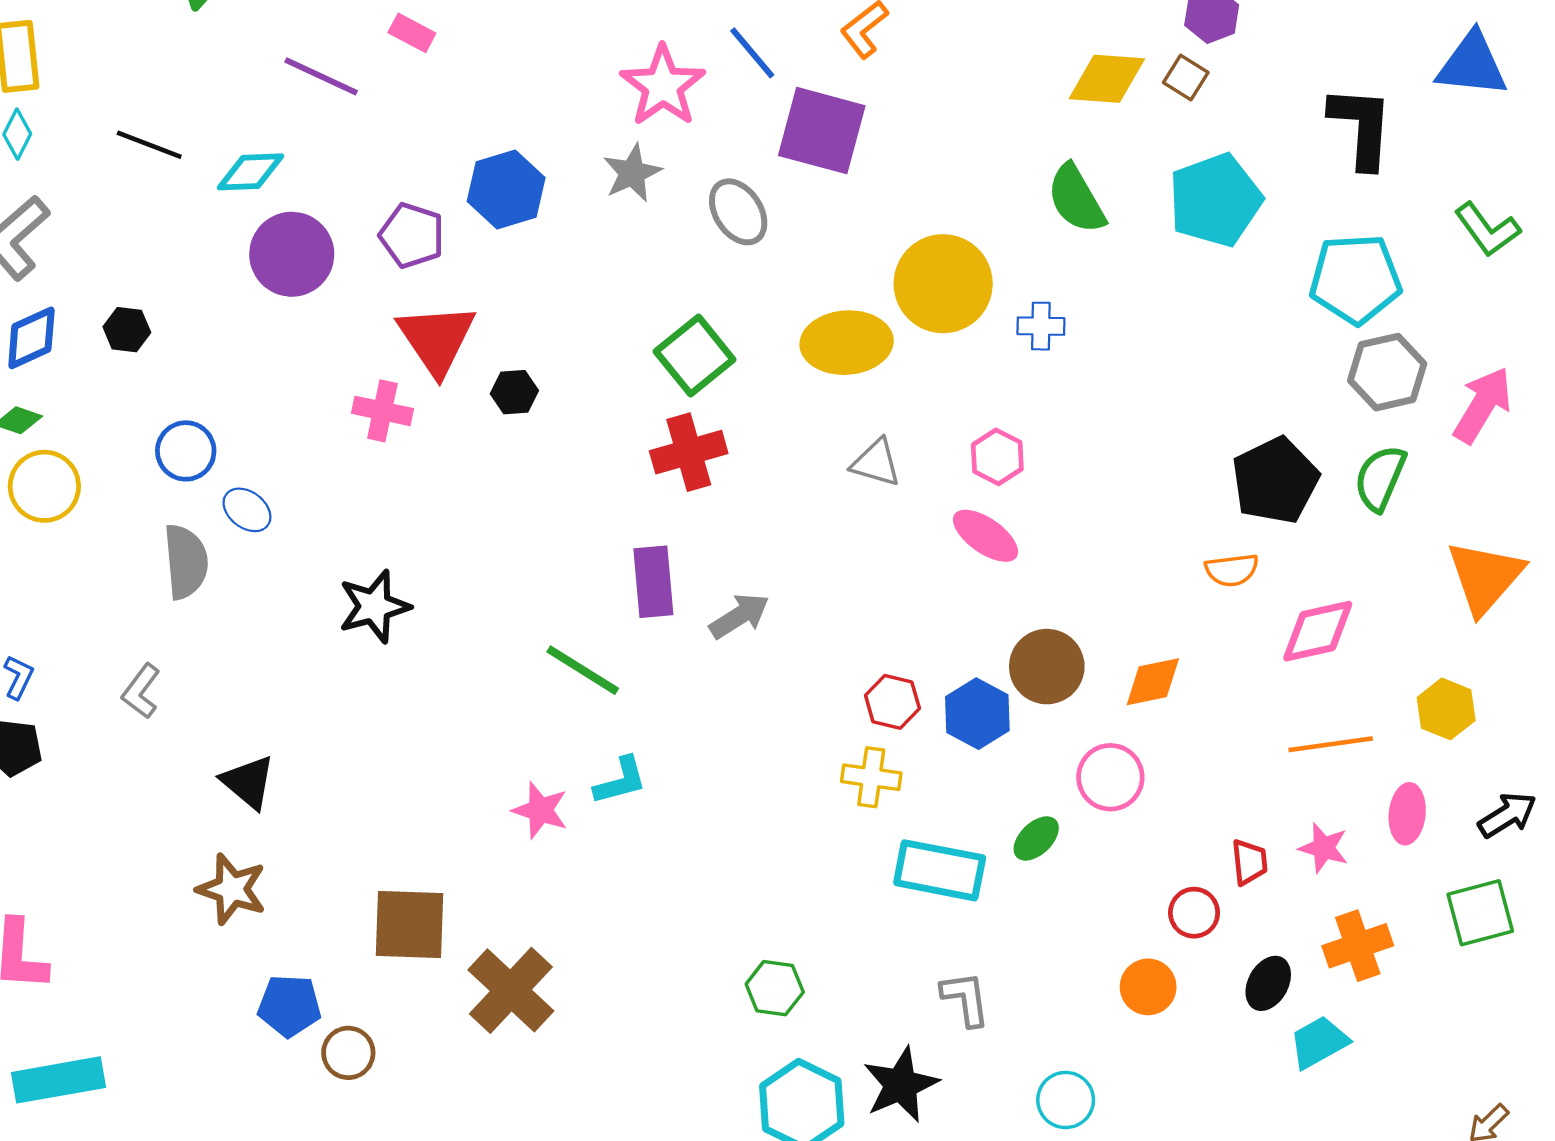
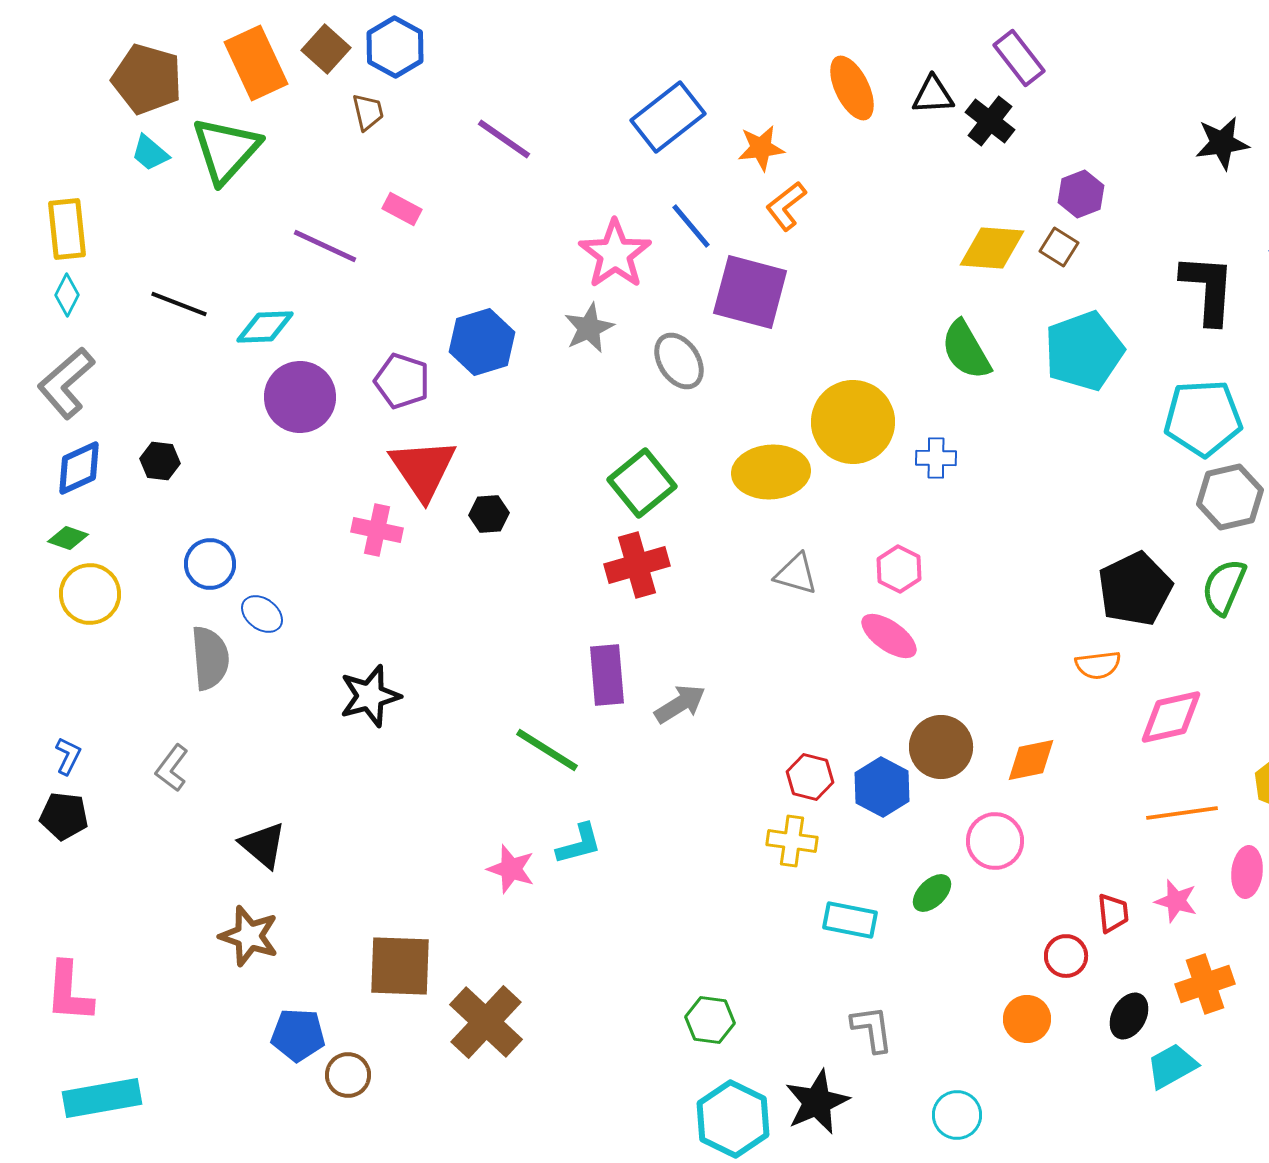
cyan rectangle: (940, 870) -> (850, 920), size x0.7

